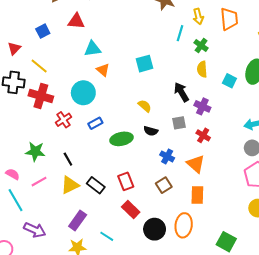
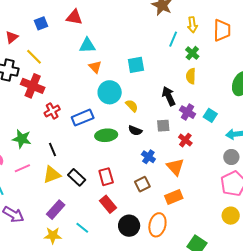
cyan square: (229, 81) -> (210, 115), moved
cyan circle: (83, 93) -> (110, 92), moved
blue rectangle: (95, 123) -> (83, 118), size x1.5
orange rectangle: (197, 195) -> (174, 197), turned 60

